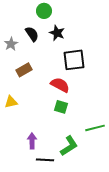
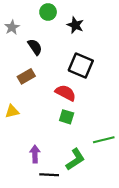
black star: (57, 33) -> (75, 25), moved
black semicircle: (32, 34) -> (35, 47), moved
gray star: (11, 44) -> (12, 27), moved
black square: (74, 60) -> (81, 66), turned 30

